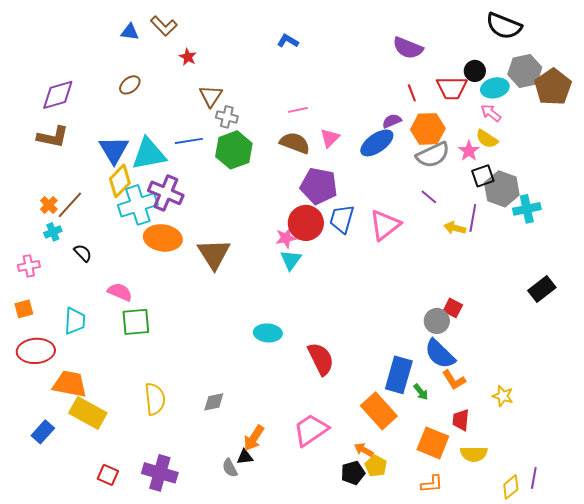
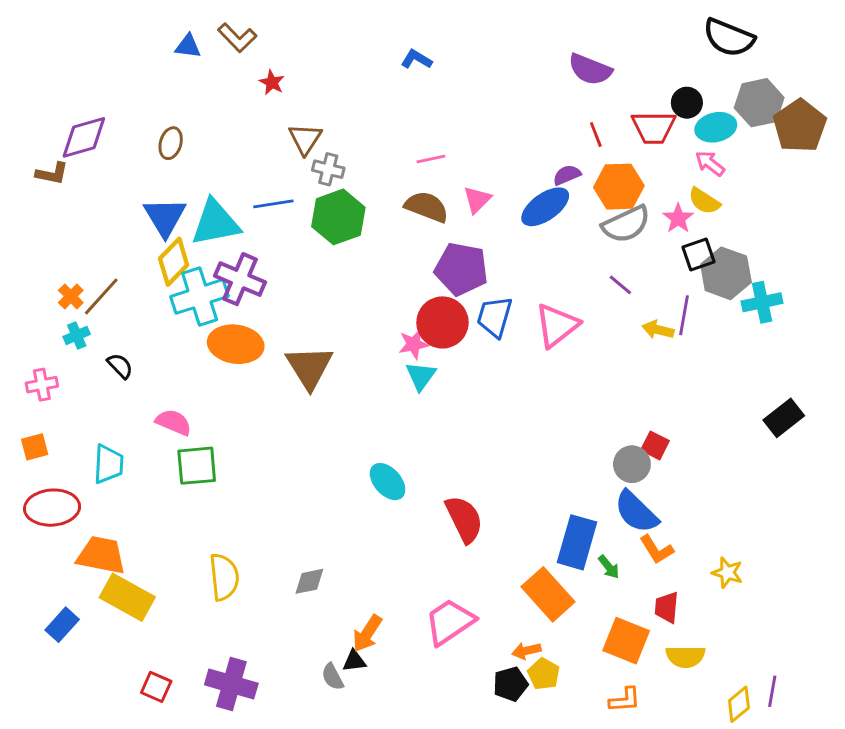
brown ellipse: (130, 85) -> (171, 143), moved, turned -35
brown L-shape: (53, 137) -> (52, 174), moved, size x0.7
cyan ellipse: (268, 333) -> (388, 482), turned 44
orange arrow: (364, 450) -> (526, 651), turned -42

